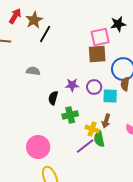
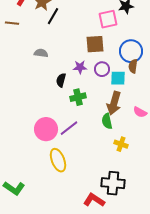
brown square: (97, 54) -> (95, 44), moved
brown arrow: (106, 121) -> (114, 103), size x1.6
yellow cross: (92, 129) -> (121, 144), moved
purple line: (85, 146) -> (69, 128), moved

